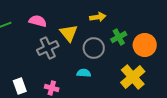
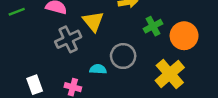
gray circle: (94, 48) -> (123, 56), moved
cyan semicircle: (84, 73) -> (98, 69), moved

